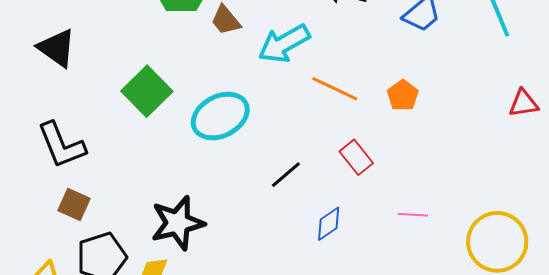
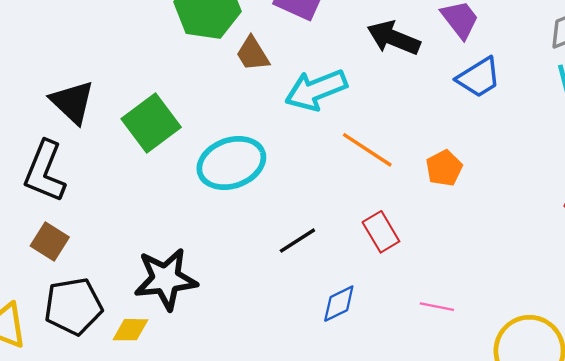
black triangle: (57, 48) -> (72, 102), moved
black L-shape: (61, 145) -> (45, 171), turned 36

